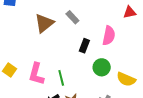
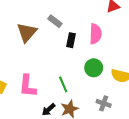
black rectangle: (84, 46) -> (71, 40), moved
green line: (61, 78) -> (63, 84), moved

